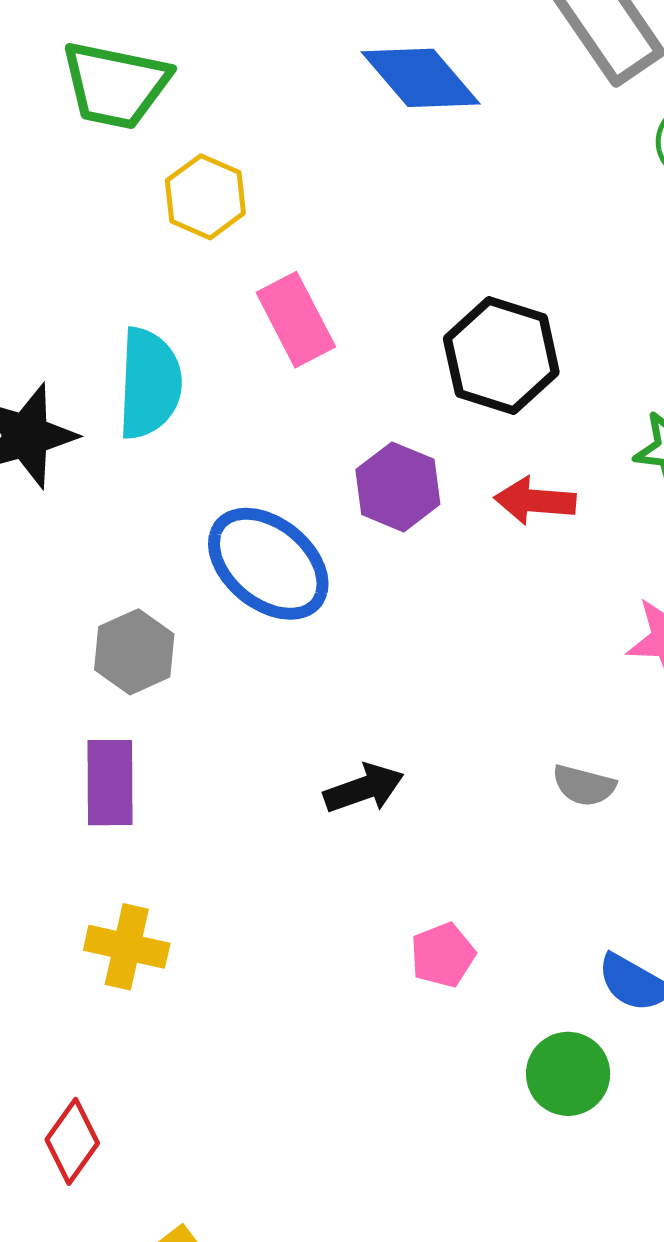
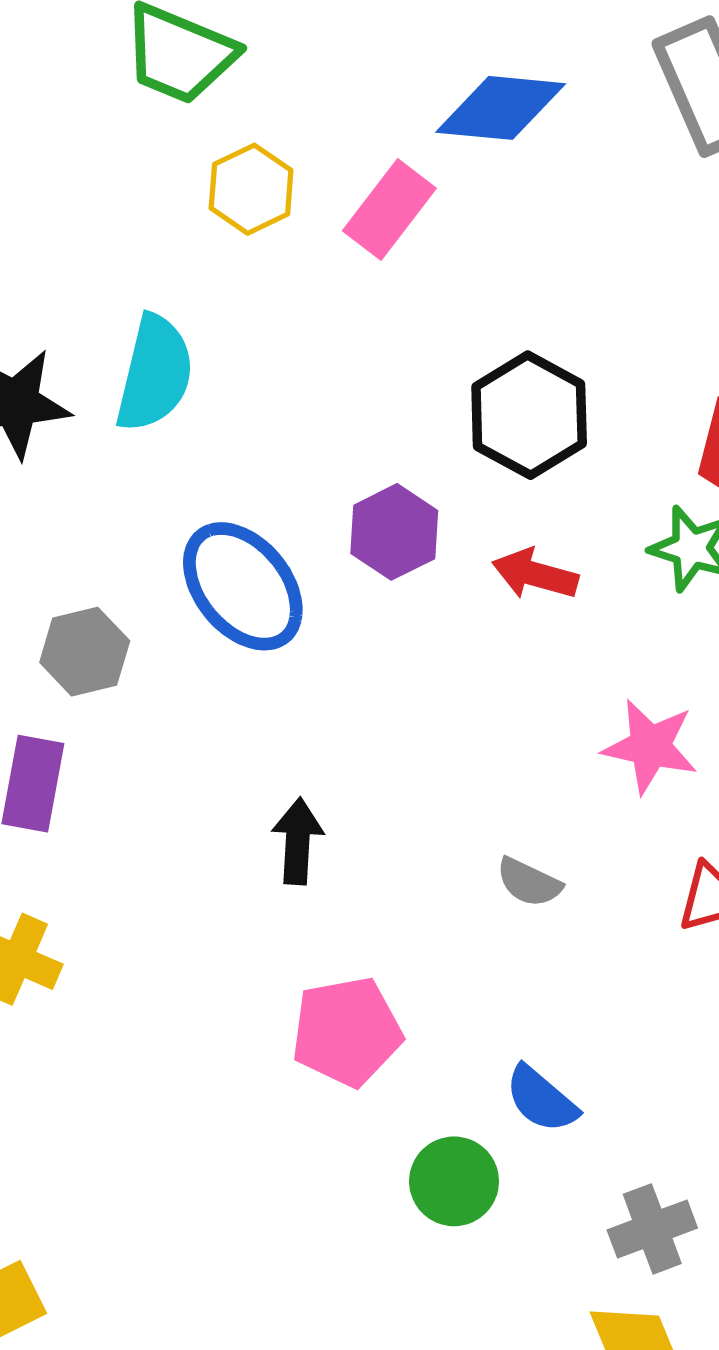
blue diamond: (421, 78) -> (501, 108), turned -55
pink rectangle: (296, 320) -> (389, 210), moved, turned 54
black arrow: (364, 788) -> (298, 841), turned -78
pink pentagon: (443, 955) -> (347, 1032), size x1.6

